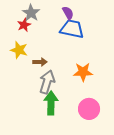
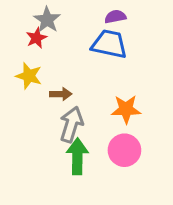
purple semicircle: (68, 13) -> (115, 17), moved, turned -72
pink circle: (89, 109) -> (124, 150), moved

